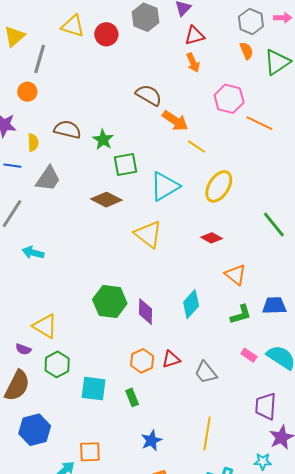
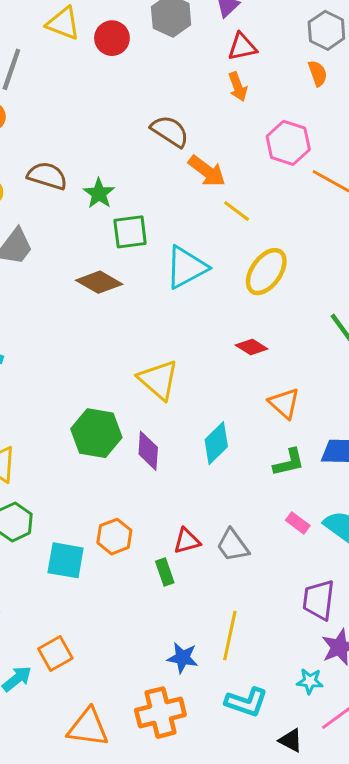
yellow triangle: (148, 234) -> (158, 380), moved
red triangle: (171, 359) -> (187, 541), moved
orange hexagon: (142, 361) -> (114, 537), moved
green rectangle: (132, 397) -> (165, 572), moved
blue star: (151, 440) -> (183, 658), moved, turned 30
orange square: (90, 452) -> (55, 654), turned -30

